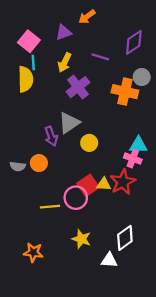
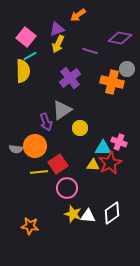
purple diamond: (134, 42) -> (120, 38), turned 45
cyan line: (33, 62) -> (30, 56), turned 64
yellow arrow: (65, 62) -> (58, 44), moved
cyan triangle: (138, 145) -> (103, 148), moved
orange circle: (39, 163) -> (35, 146), size x1.5
red square: (88, 185) -> (58, 164), moved
pink circle: (76, 198) -> (67, 188), moved
yellow line: (50, 207) -> (39, 172), moved
white triangle: (109, 260) -> (88, 216), moved

